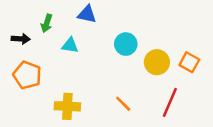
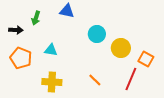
cyan triangle: (70, 45) -> (51, 50), moved
orange square: (189, 62) -> (146, 59), moved

